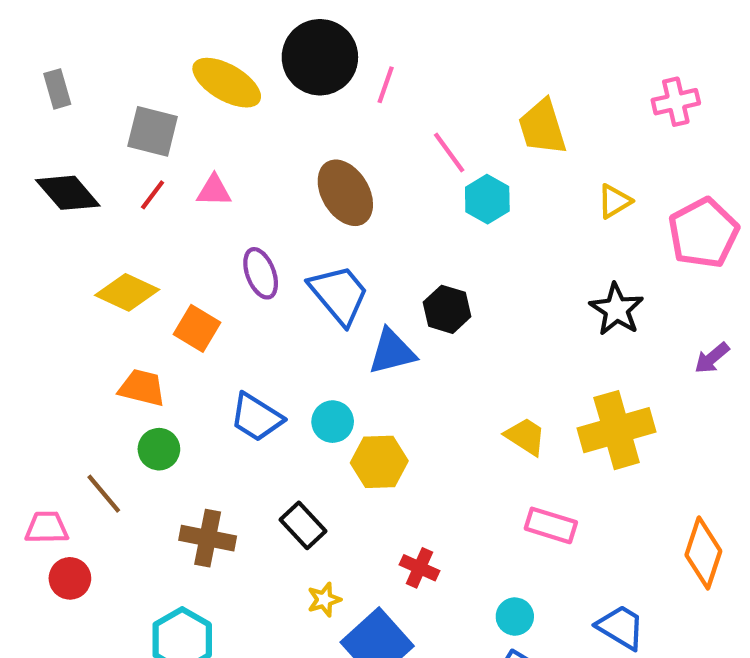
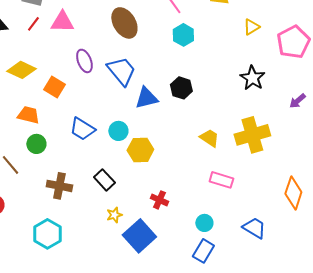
pink triangle: (214, 191) -> (62, 22), size x1.4
cyan hexagon: (487, 199) -> (183, 35), moved
black hexagon: (447, 309) -> (181, 88), moved

